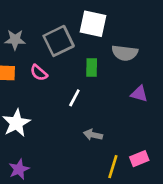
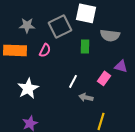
pink semicircle: (39, 73) -> (45, 50), turned -104
white line: (74, 98) -> (73, 81), moved
pink rectangle: (139, 159) -> (104, 78), moved, turned -32

